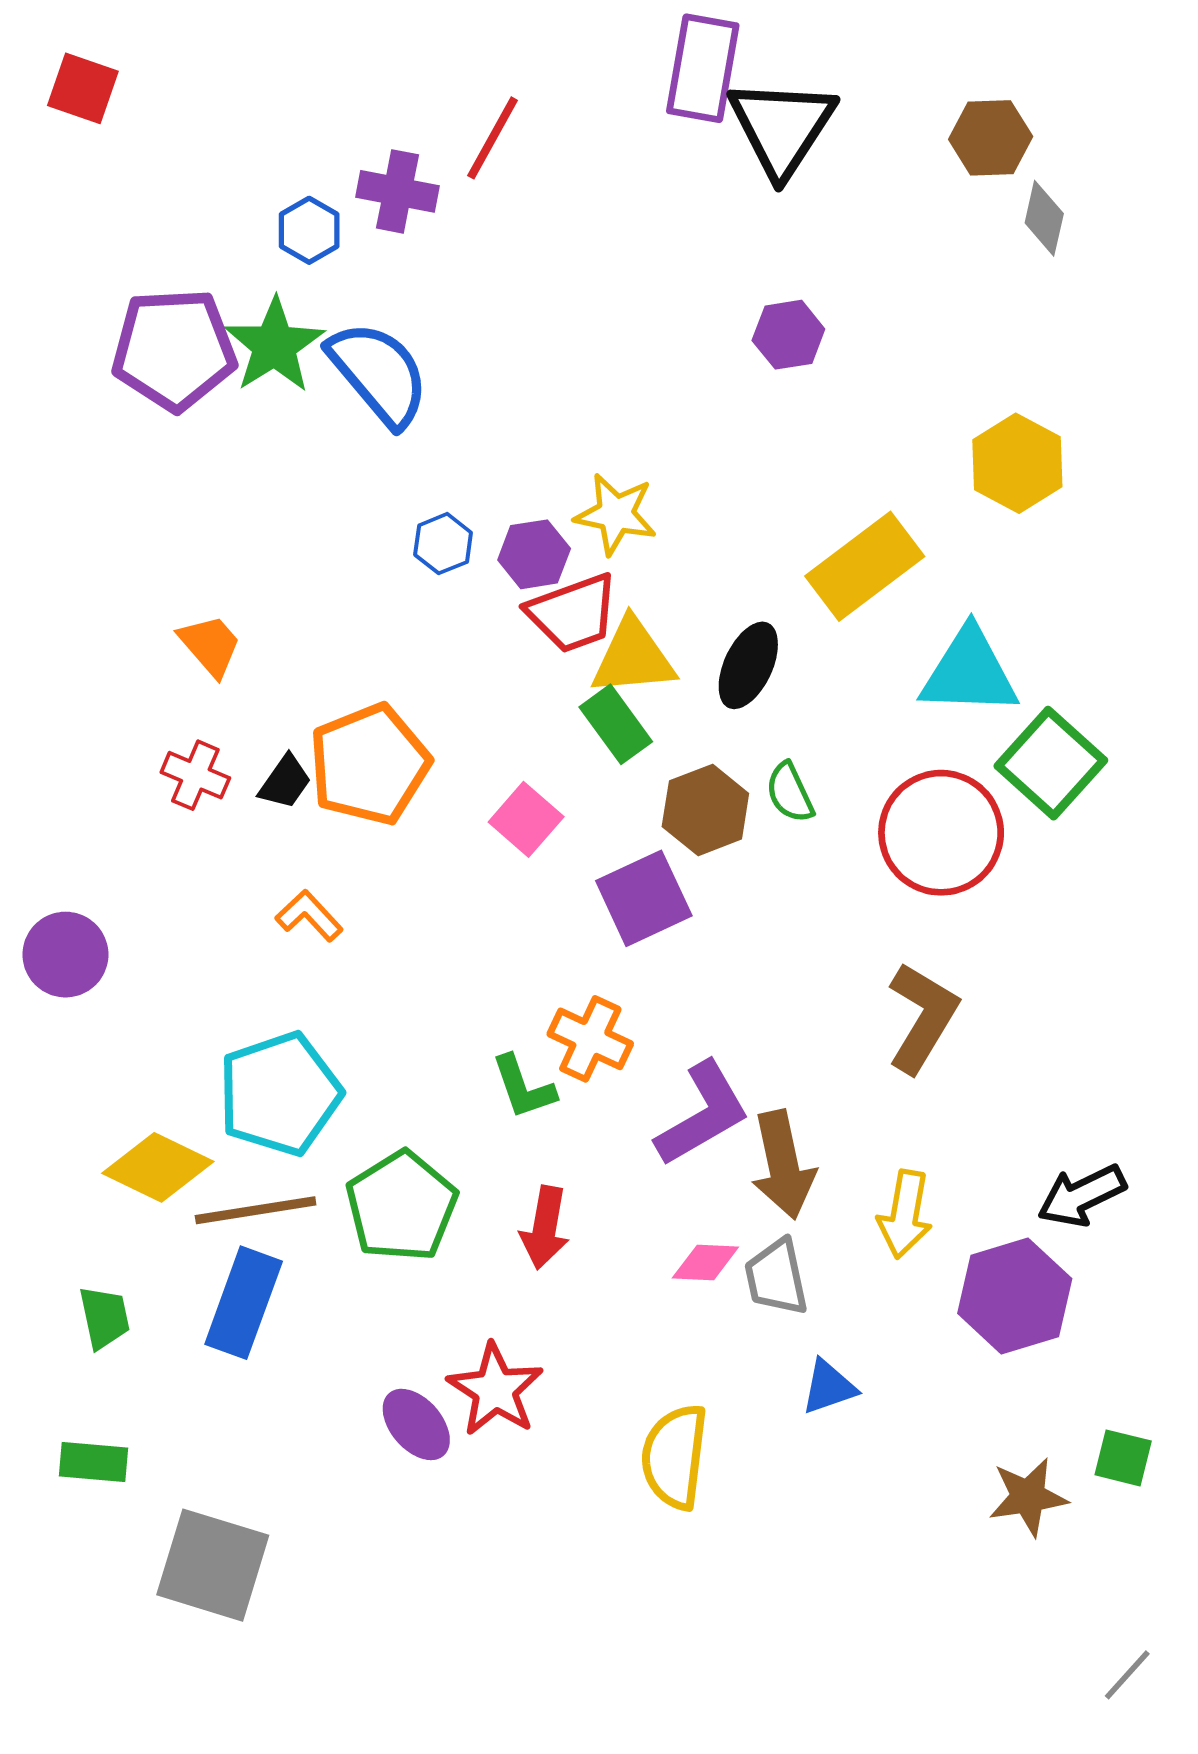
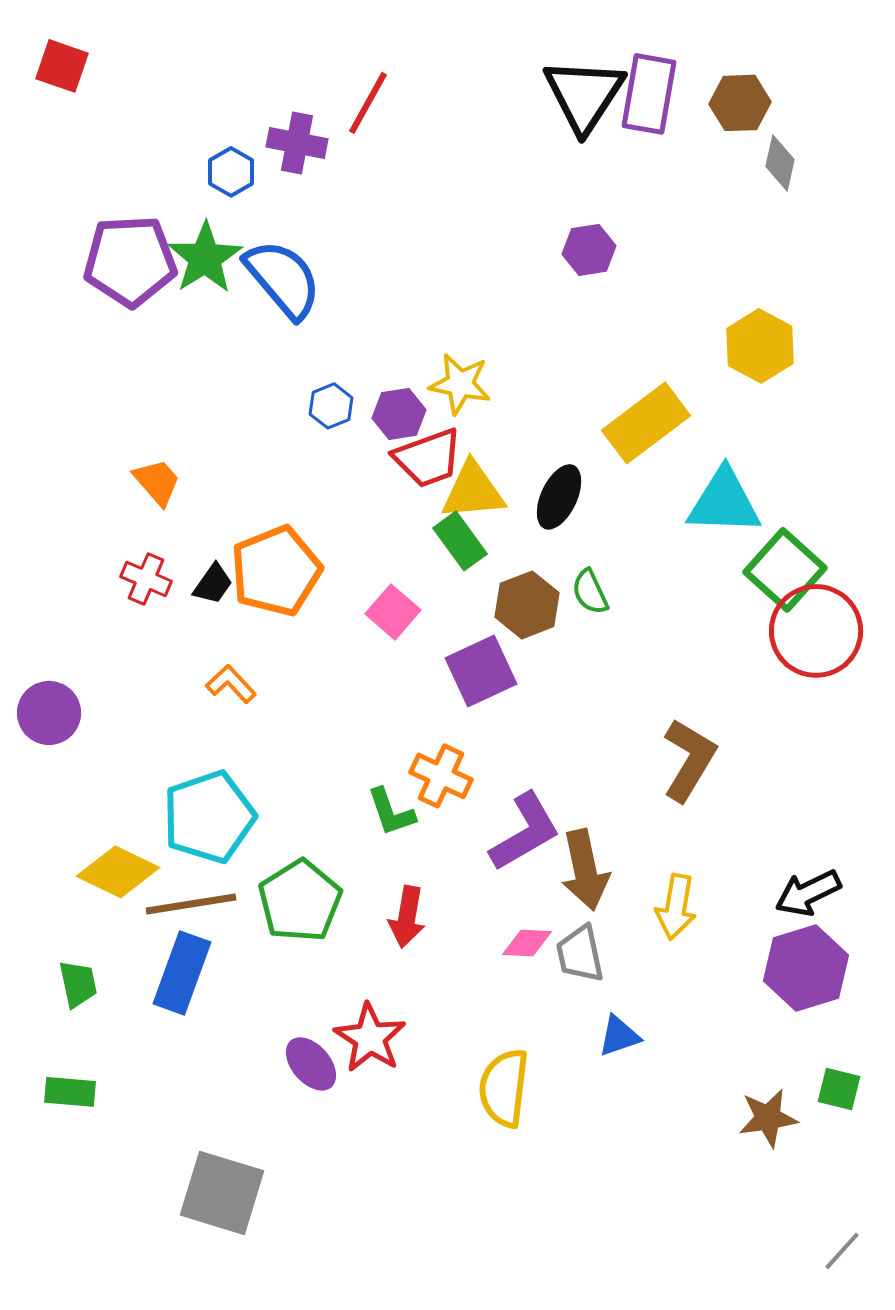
purple rectangle: (703, 68) -> (649, 94), moved
red circle: (941, 833) -> (816, 631), moved
purple hexagon: (1015, 1296) -> (806, 968), moved
gray square: (213, 1565) -> (222, 1193), moved

